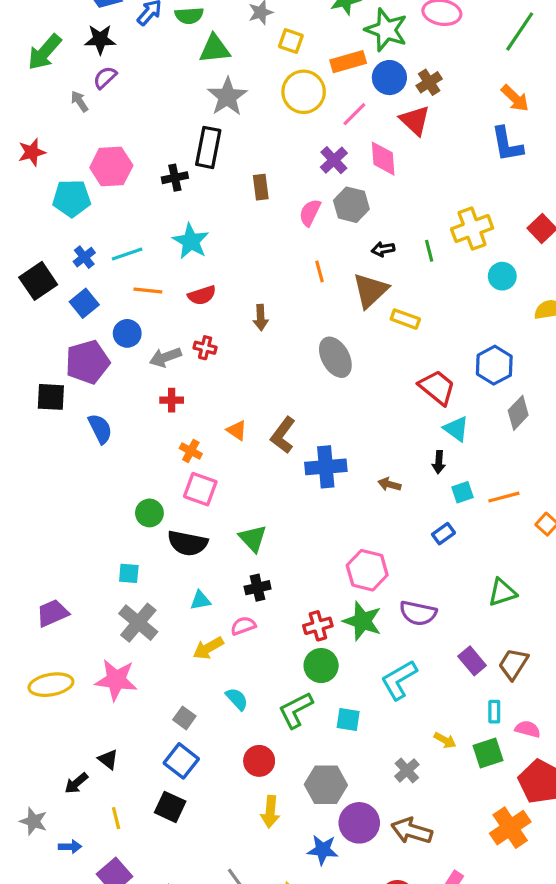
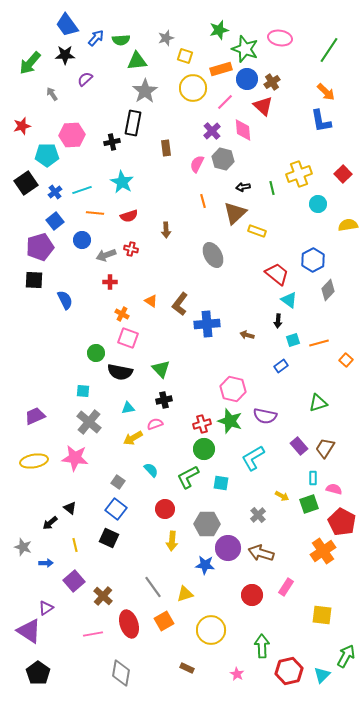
purple semicircle: (105, 78) -> (85, 79), moved
black square: (38, 281) -> (26, 183), moved
purple pentagon: (87, 362) -> (40, 247), moved

